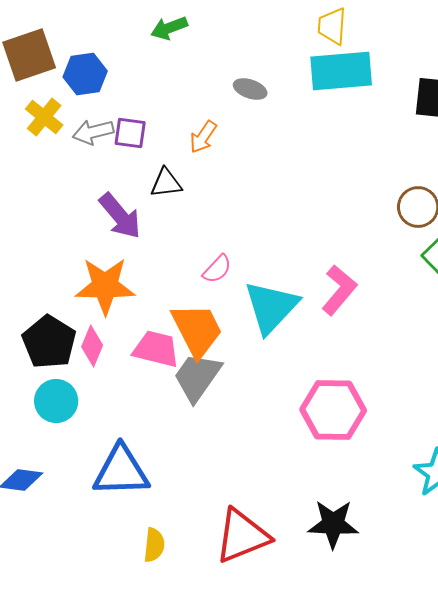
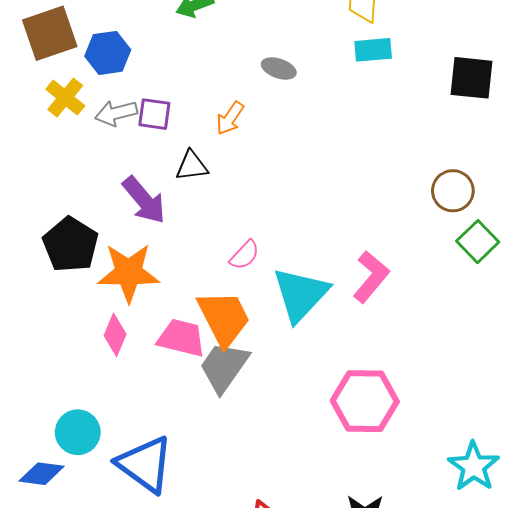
cyan rectangle: (341, 71) -> (373, 50), size x0.6
black pentagon: (49, 342) -> (70, 245), moved
cyan circle: (56, 401) -> (78, 432), moved
blue triangle: (121, 471) -> (145, 464), turned 38

